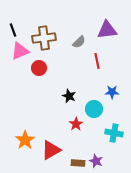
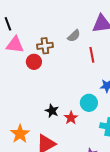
brown cross: (44, 38) -> (45, 46), moved, size x0.7
pink triangle: (20, 51) -> (15, 45), turned 30
black star: (69, 96) -> (52, 111), moved

